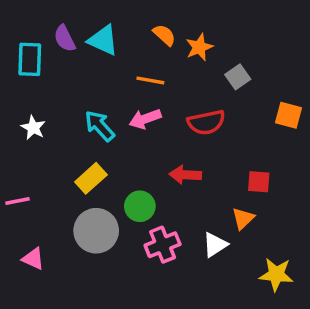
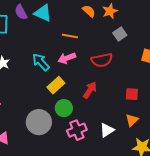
orange semicircle: (164, 35) -> (89, 11), moved
orange star: (199, 47) -> (110, 11), moved
red arrow: (185, 175) -> (90, 90), turned 120
yellow rectangle: (91, 178) -> (56, 85), moved
orange triangle: (243, 218) -> (132, 120), moved

